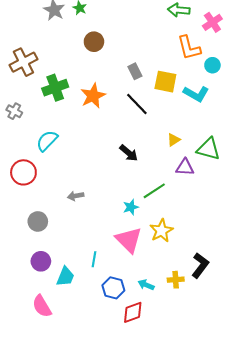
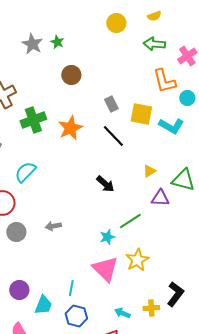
gray circle: (38, 221) -> (16, 232), moved
blue hexagon: (113, 288) -> (76, 316), moved

